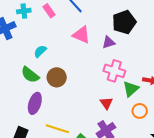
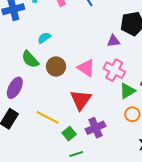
pink triangle: (81, 35) -> (86, 68), moved
purple ellipse: (35, 103) -> (15, 88), moved
red triangle: (106, 103) -> (81, 100), moved, size x1.6

